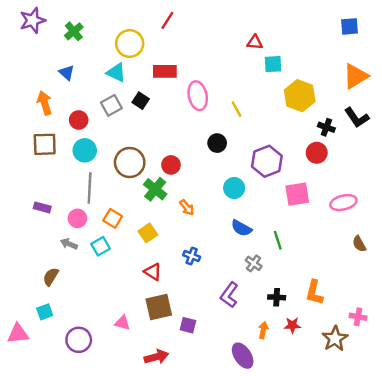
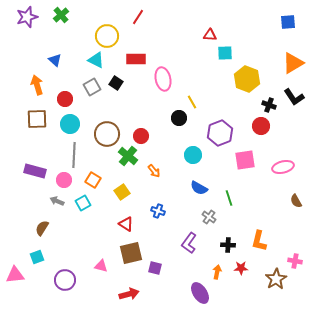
green cross: (74, 31) -> (61, 15), moved
yellow line: (237, 109) -> (192, 102), moved
purple rectangle: (42, 207) -> (35, 171), size x1.5

